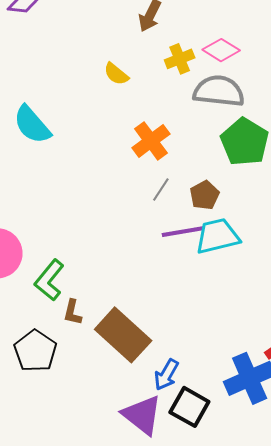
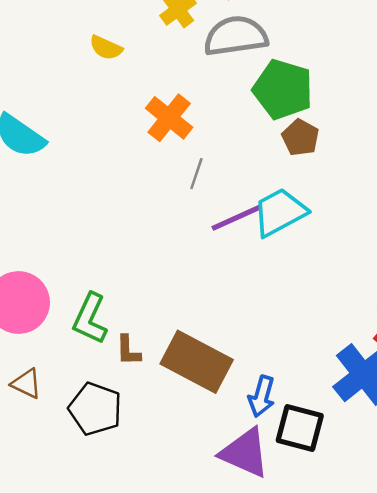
brown pentagon: (204, 195) -> (300, 138), moved

